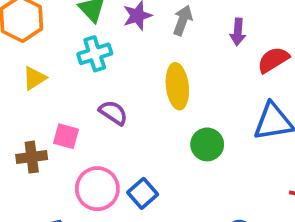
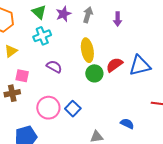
red semicircle: (273, 60) -> (114, 65), moved
pink square: (66, 136) -> (22, 76), moved
green circle: (207, 144) -> (94, 73), moved

